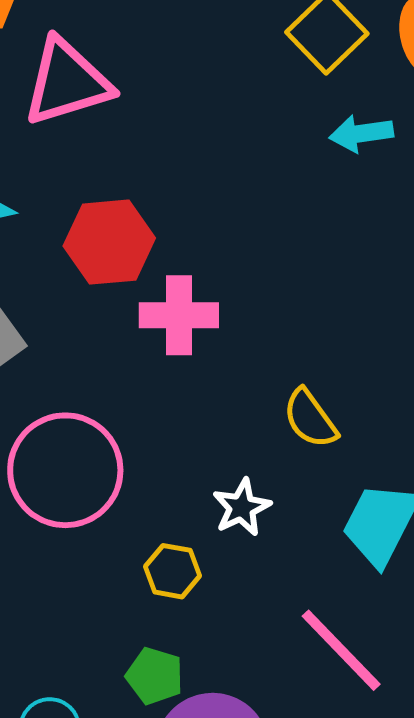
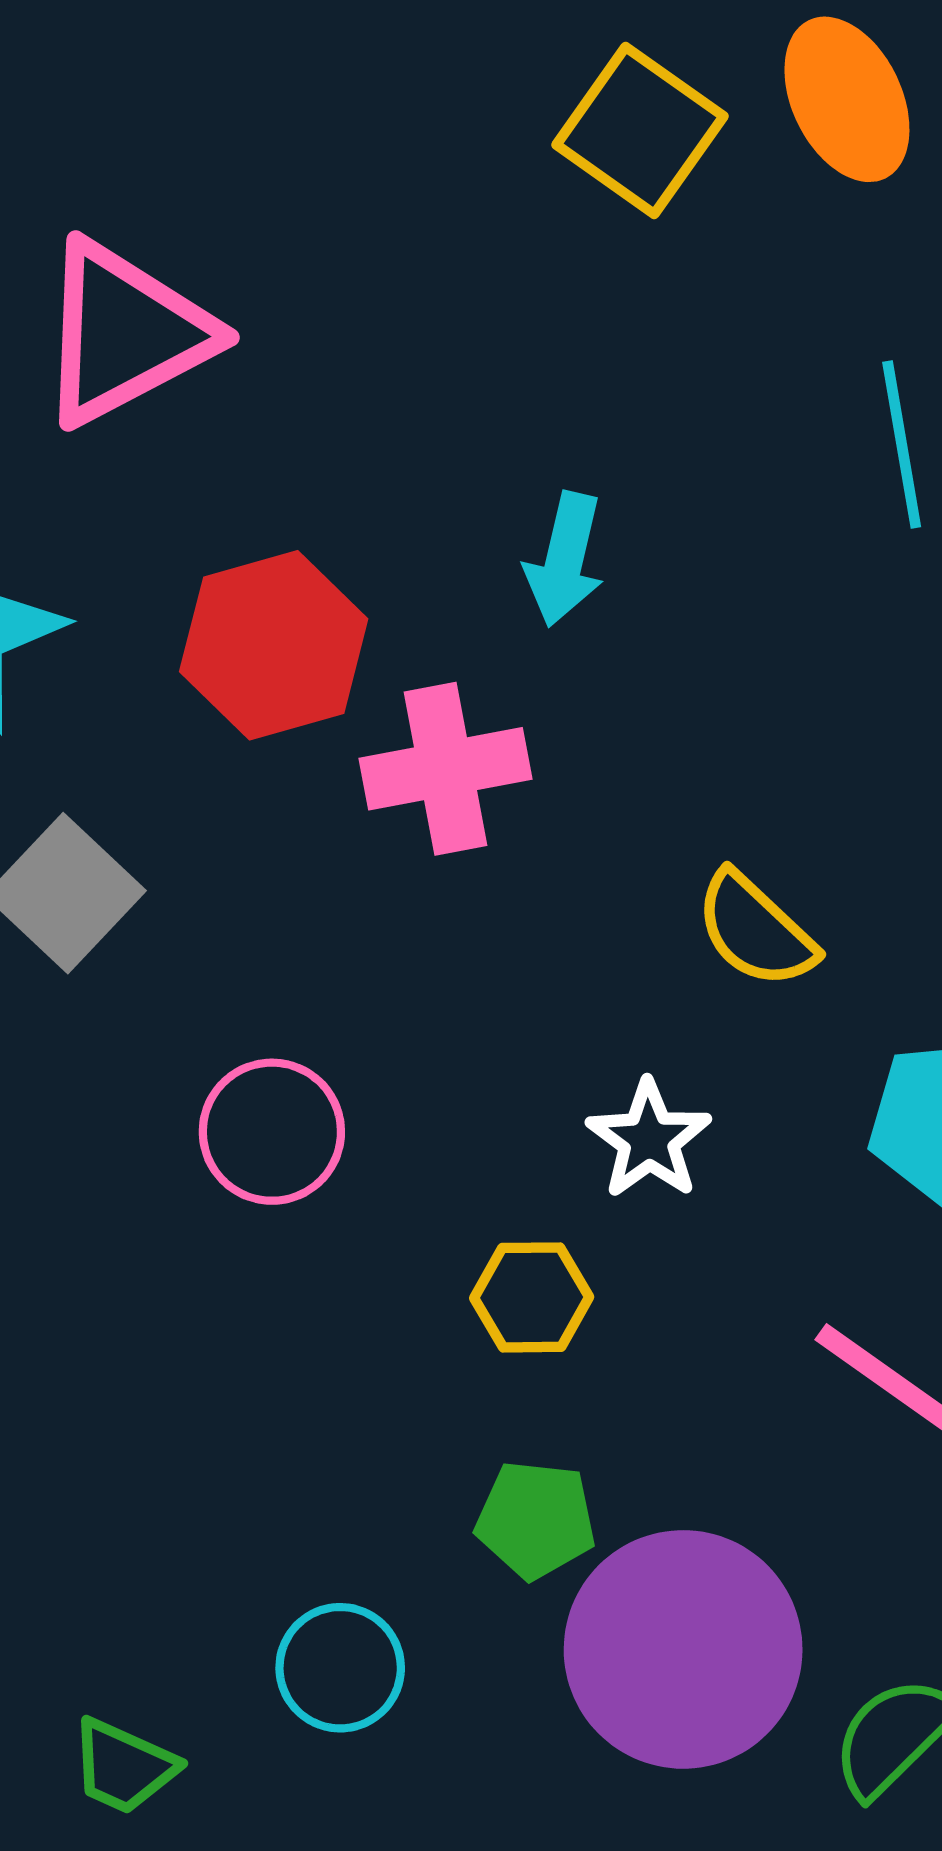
cyan arrow: (361, 133) -> (565, 559), moved, turned -58
pink circle: (65, 470) -> (272, 1132), size x0.6

